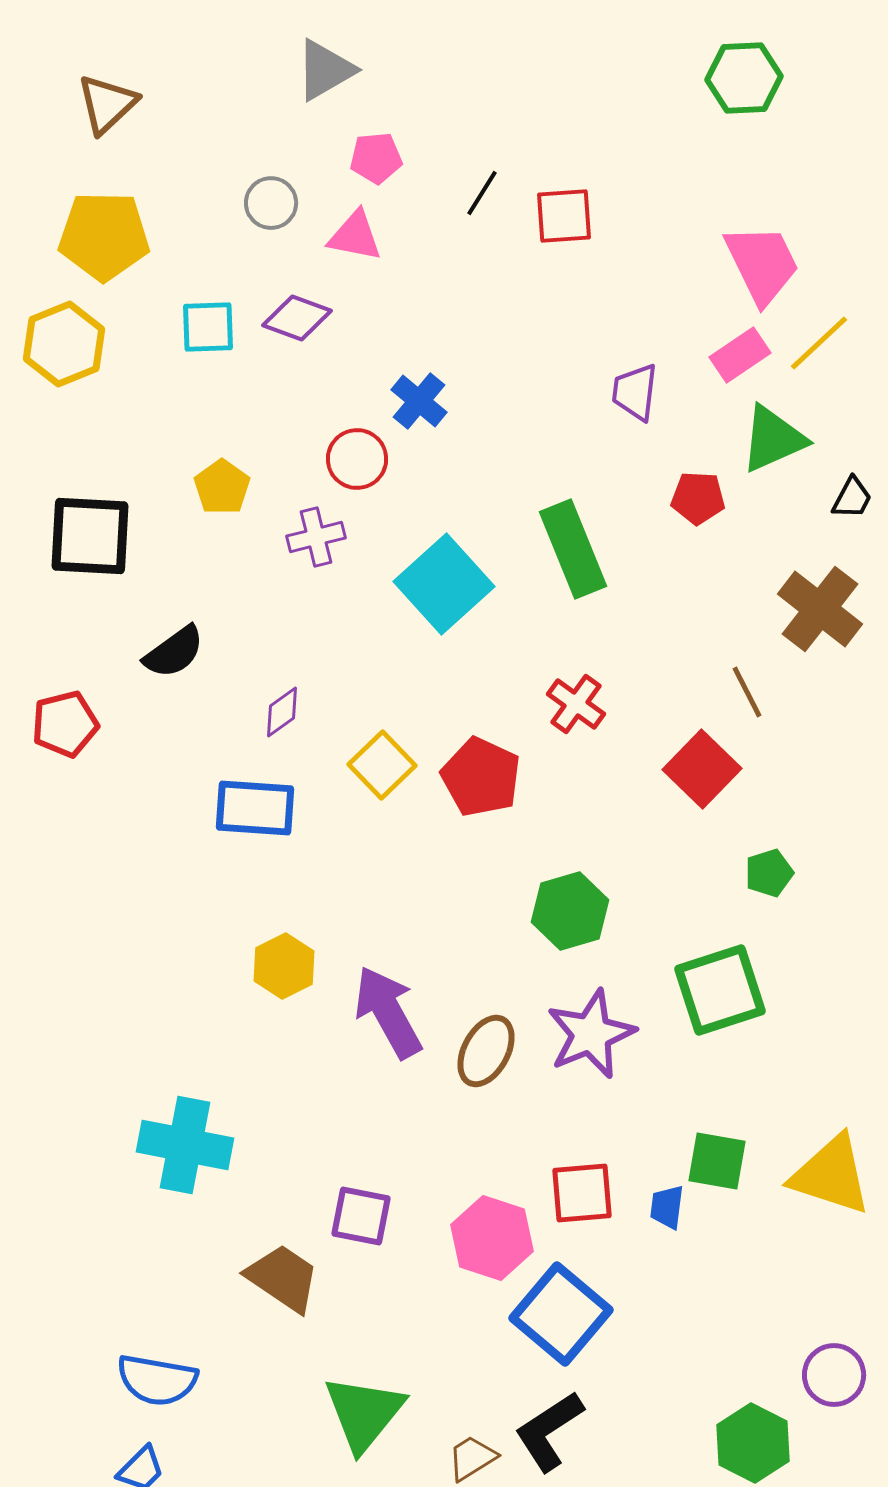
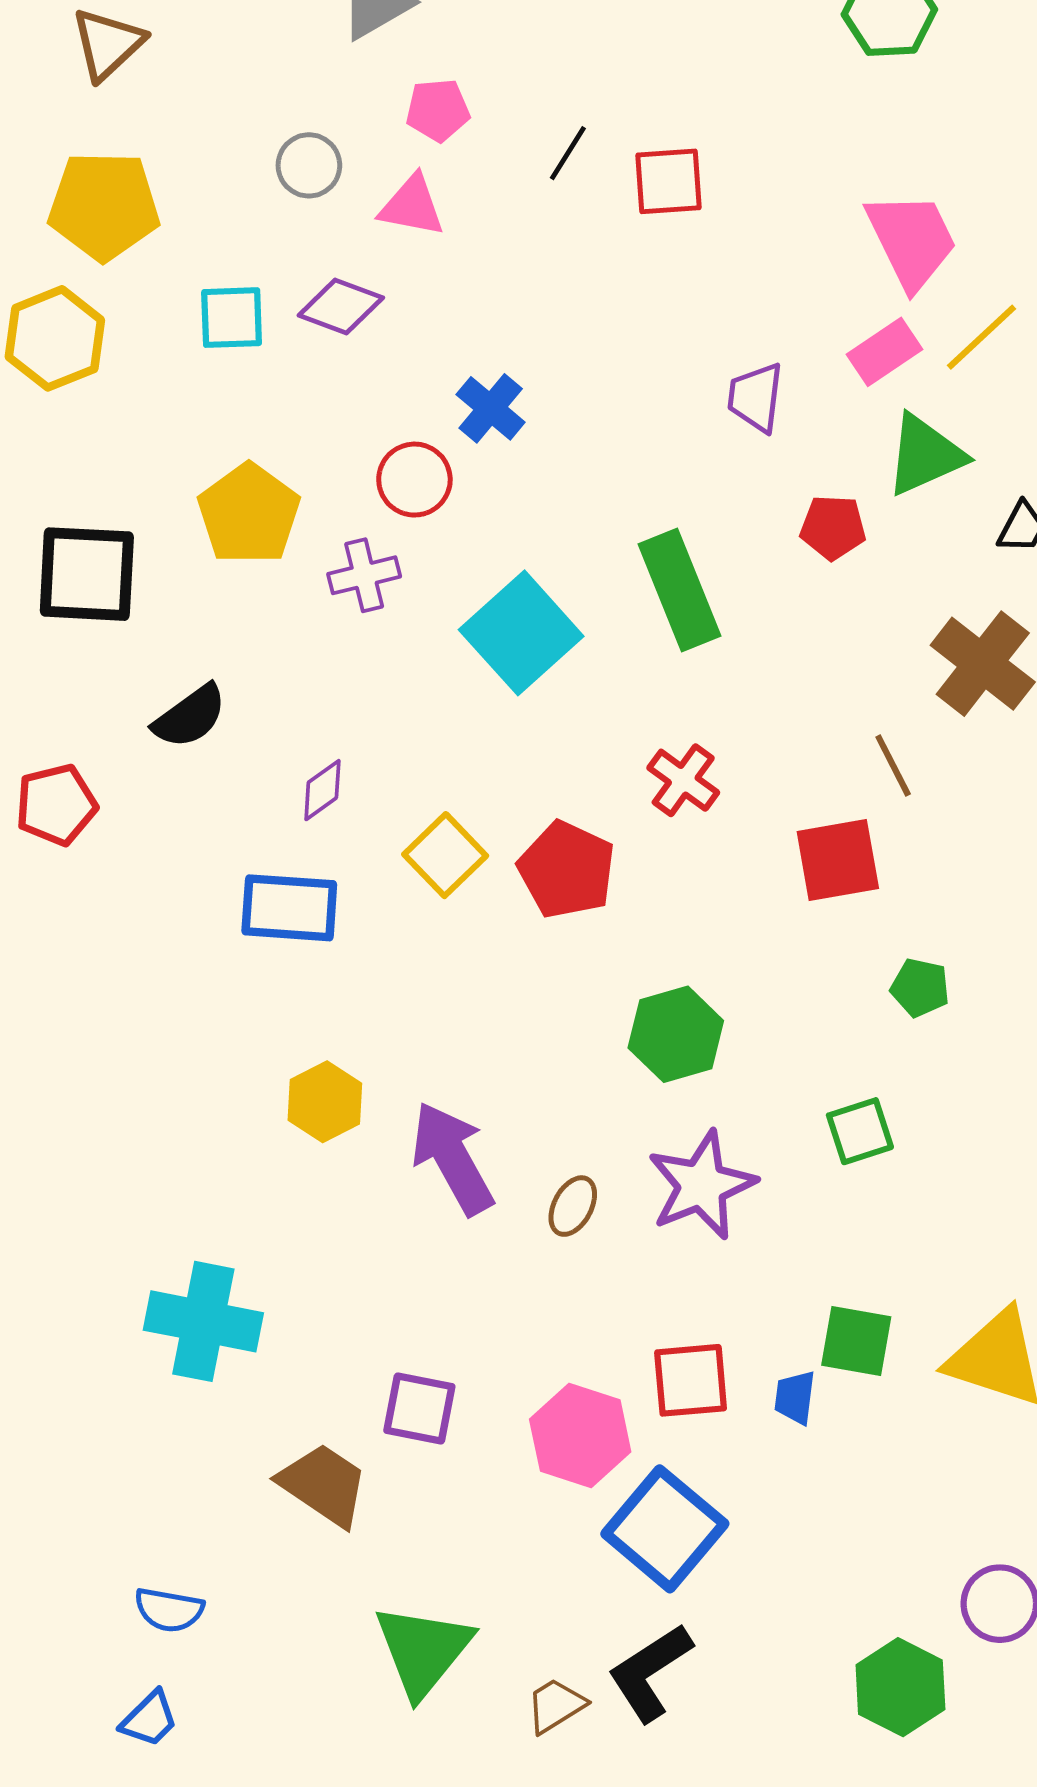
yellow pentagon: (222, 487) -> (249, 514), size x1.5
red square: (702, 769) -> (838, 860), turned 36
green pentagon: (769, 873) -> (920, 988), turned 30
green square: (720, 990) -> (860, 1131), size x0.6
brown ellipse: (486, 1051) -> (573, 1206), size x0.7
blue semicircle: (157, 1380) -> (169, 1610), size x0.7

